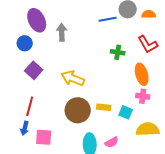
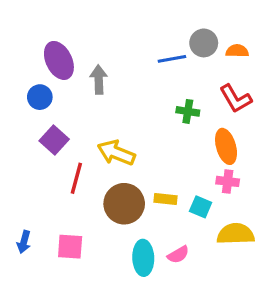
red line: (30, 106) -> (76, 178), moved
blue arrow: (25, 128) -> (24, 242), moved

